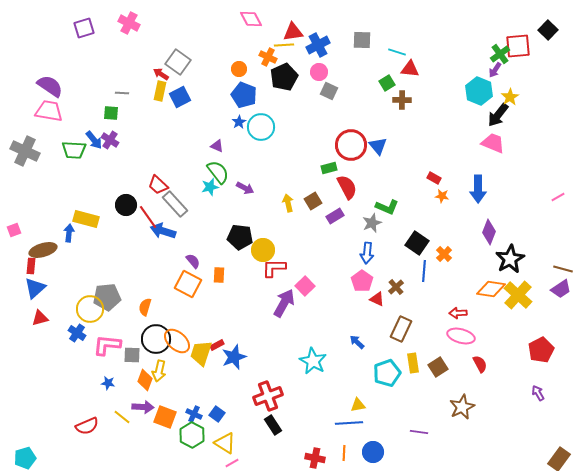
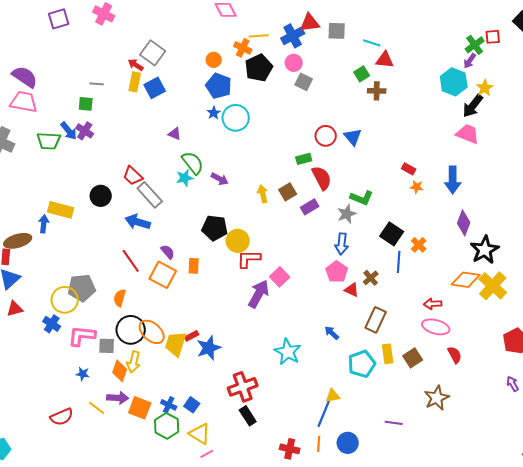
red triangle: (293, 32) -> (310, 23), moved
red square: (518, 46) -> (493, 37), size x0.6
red circle: (351, 145) -> (326, 136), size x0.7
purple triangle: (217, 146) -> (175, 134), moved
red line: (148, 217) -> (131, 261), moved
blue line: (349, 423) -> (324, 414), turned -64

